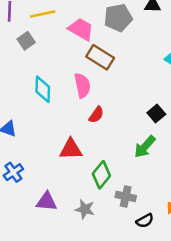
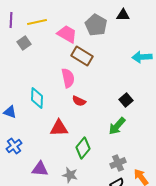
gray pentagon: (118, 18) -> (96, 25), turned -30
cyan diamond: (43, 89) -> (37, 98), moved
red semicircle: (96, 115) -> (79, 101), turned 80
gray cross: (126, 196) -> (118, 163), moved, turned -35

